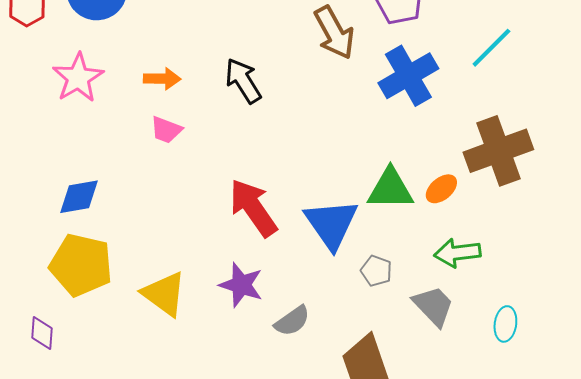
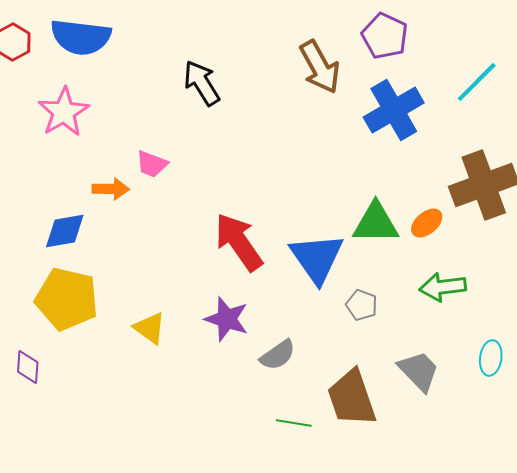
orange arrow: (162, 79) -> (111, 189), moved
black arrow: (243, 81) -> (202, 83), moved
yellow triangle: (164, 294) -> (150, 328), size x0.7
gray trapezoid: (433, 306) -> (419, 371), moved

